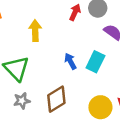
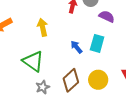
yellow circle: (100, 107) -> (98, 80), moved

